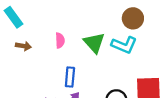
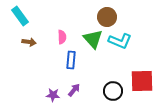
brown circle: (133, 18) -> (107, 17), moved
blue rectangle: (70, 77) -> (71, 60), moved

